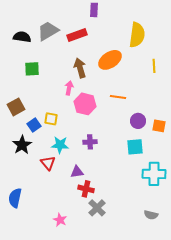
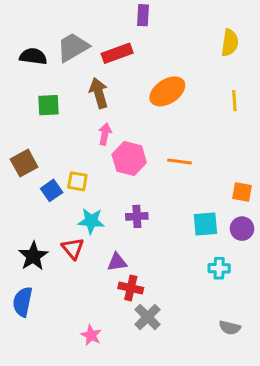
yellow semicircle: (137, 35) -> (230, 43), moved, size x0.7
brown arrow: (80, 68) -> (99, 93), moved
orange line: (118, 97) -> (180, 162), moved
purple circle: (138, 121) -> (242, 229), moved
black star: (22, 145) -> (33, 256), moved
cyan cross: (154, 174) -> (219, 268), moved, size x0.6

